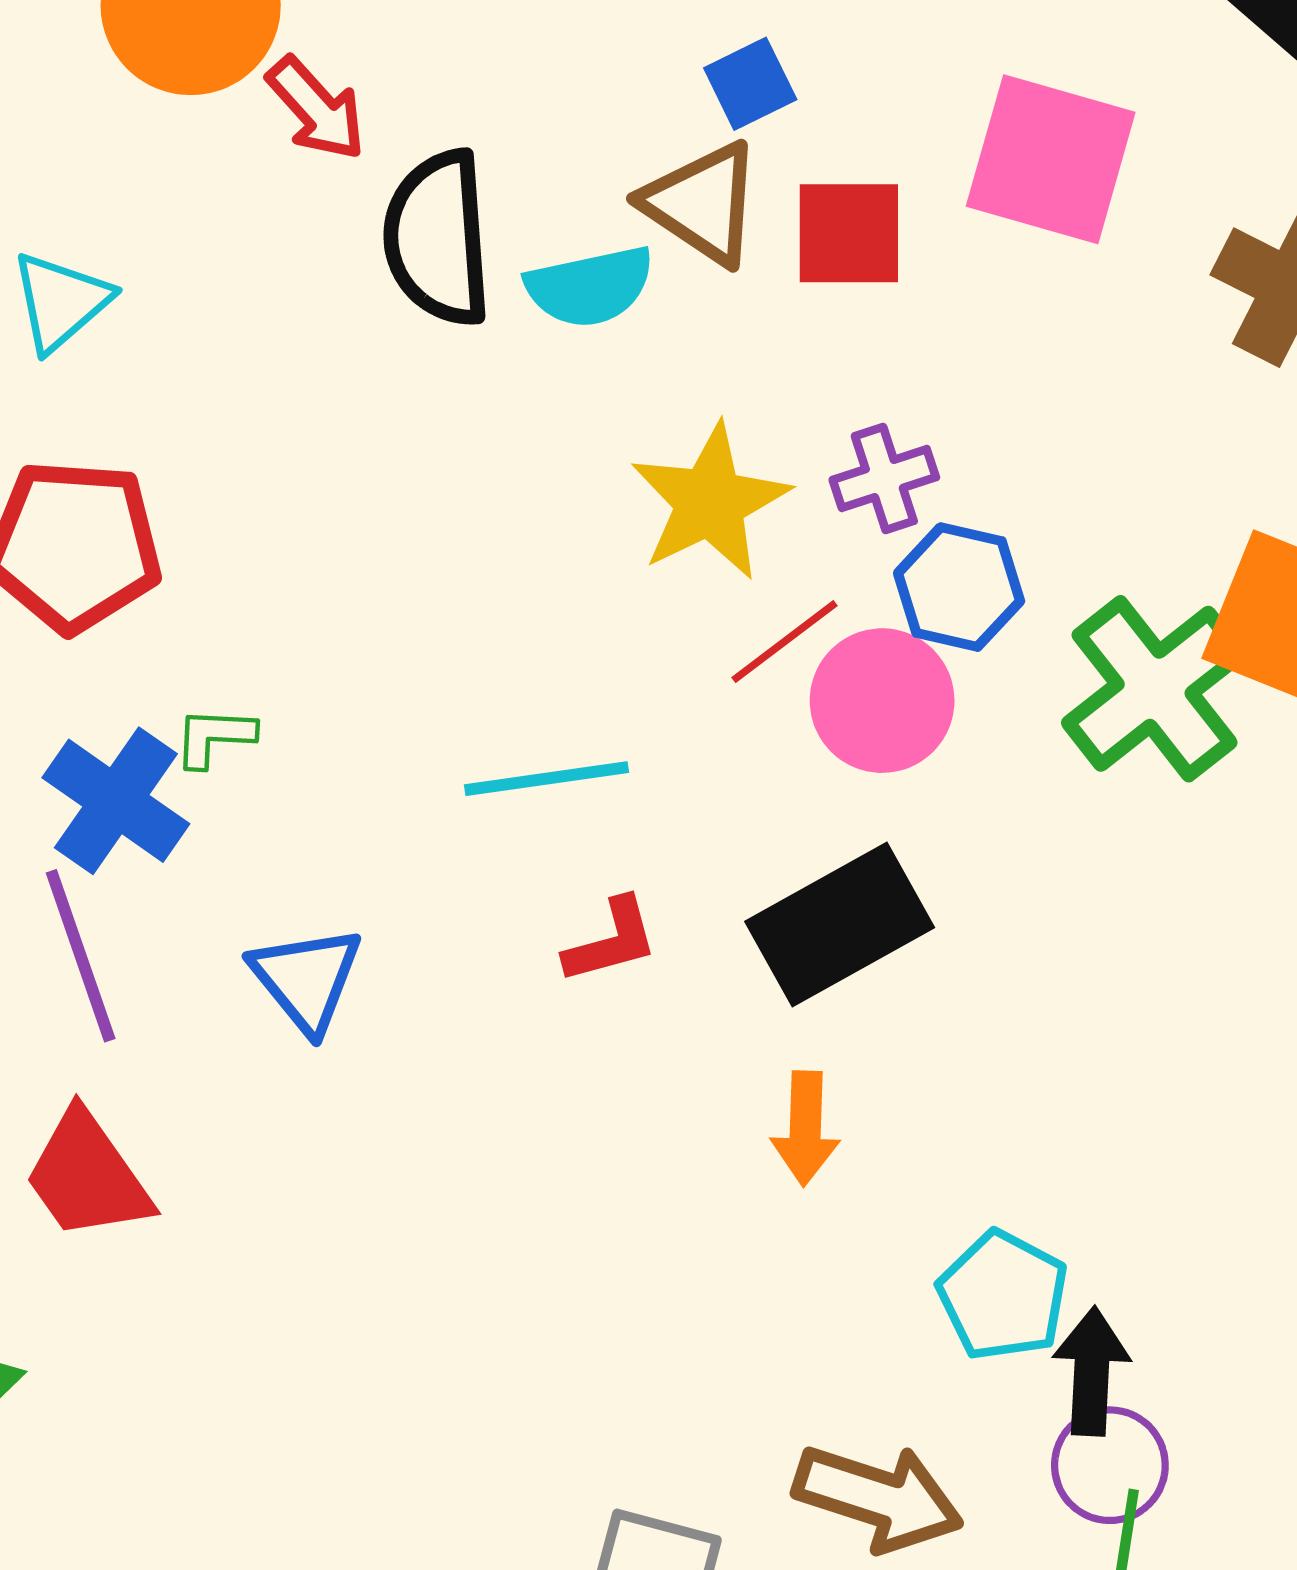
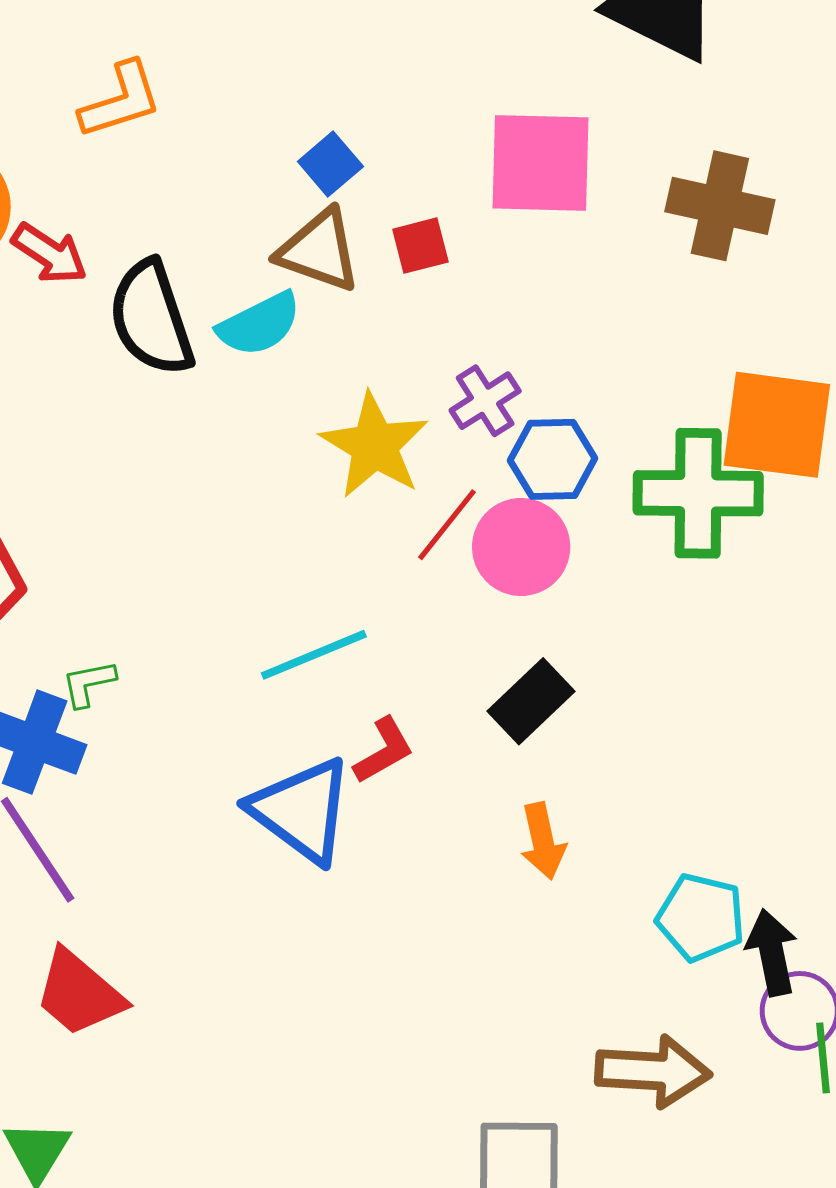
red square: (849, 233) -> (420, 246), size x0.7
green cross: (1155, 689) -> (698, 493), turned -37
black rectangle: (840, 924) -> (531, 701), size x0.7
blue triangle: (306, 979) -> (302, 810), moved, size x1.4

